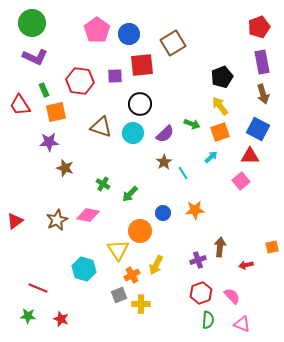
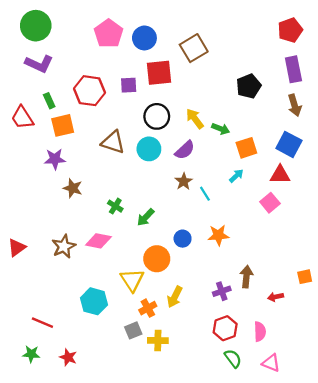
yellow arrow: (220, 106) -> (195, 119), moved
green arrow: (192, 124) -> (221, 129), moved
pink semicircle: (232, 296) -> (260, 332), turned 42
green semicircle: (208, 320) -> (233, 358), turned -42

